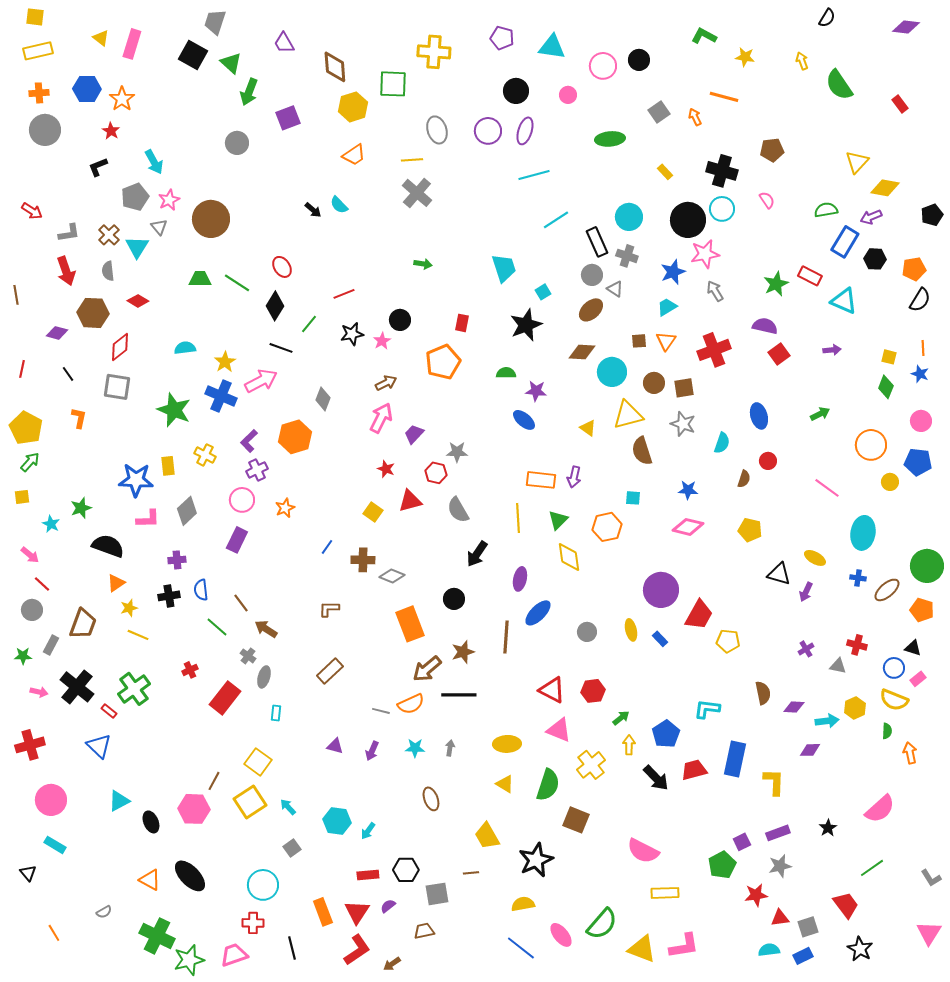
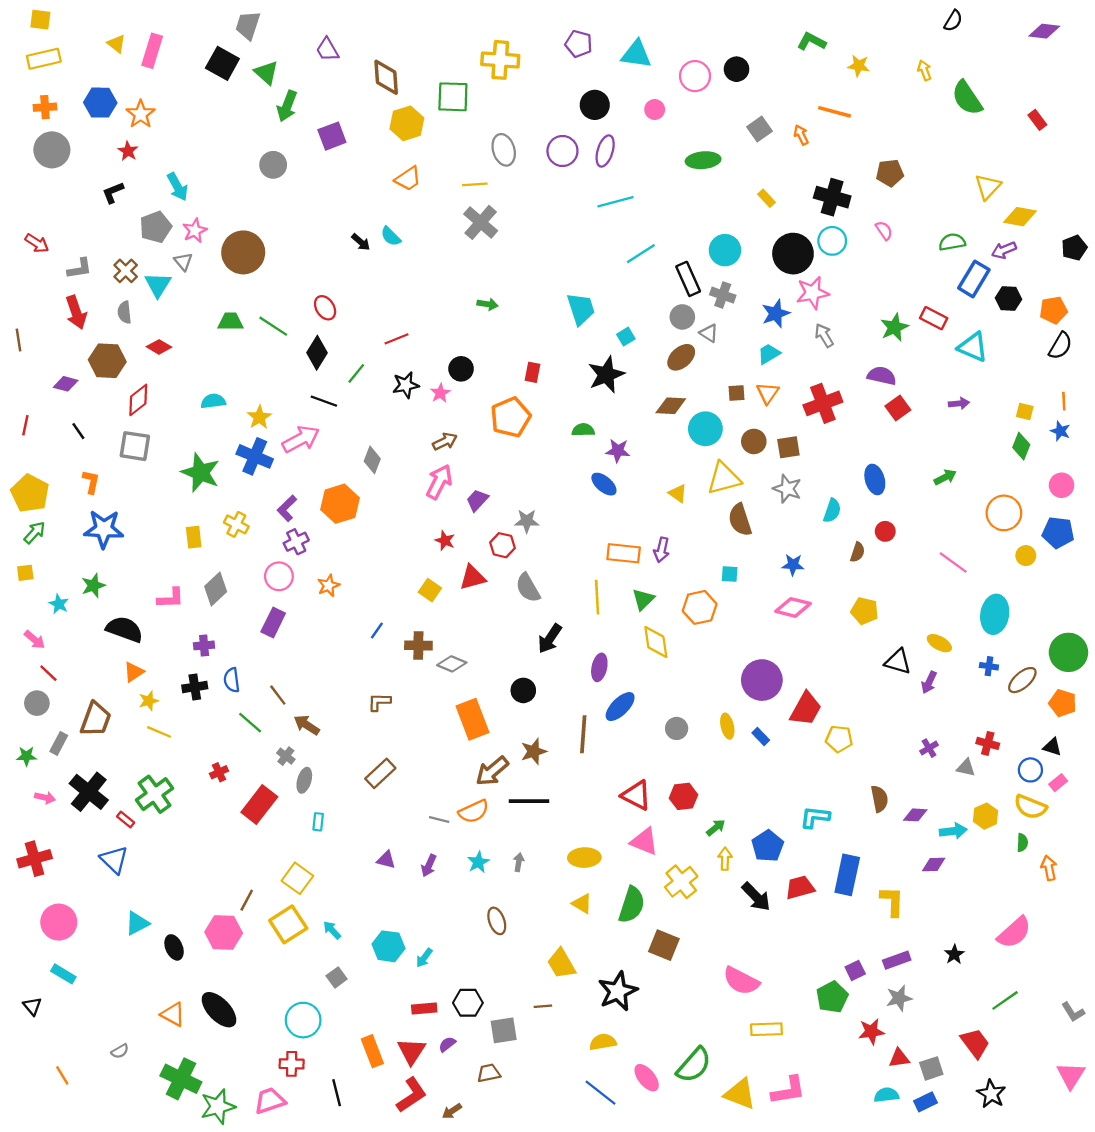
blue star: (136, 480) -> (104, 529), moved
cyan star: (415, 748) -> (478, 862), turned -30

